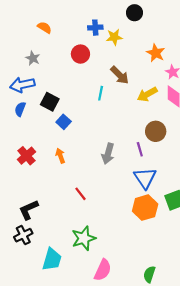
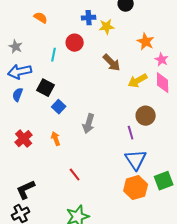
gray star: (33, 58) -> (16, 47), moved
cyan line: (101, 93) -> (54, 55), moved
gray arrow: (108, 154) -> (89, 124), moved

